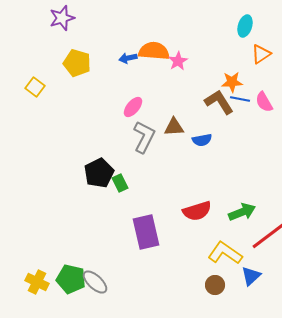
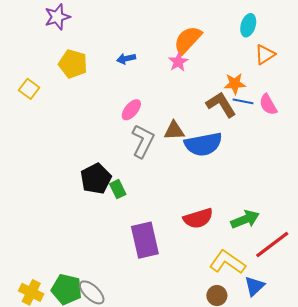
orange semicircle: (154, 51) -> (188, 40), moved, turned -52
blue semicircle: (202, 140) -> (203, 144), size x1.8

